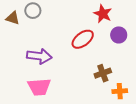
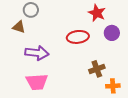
brown triangle: (13, 18) -> (19, 27), moved
red ellipse: (83, 39) -> (78, 37), turned 30

